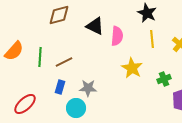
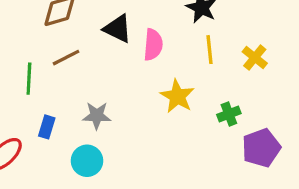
brown line: (64, 62) -> (66, 58), moved
blue rectangle: (60, 87) -> (47, 127), moved
gray star: (88, 88) -> (97, 116), moved

